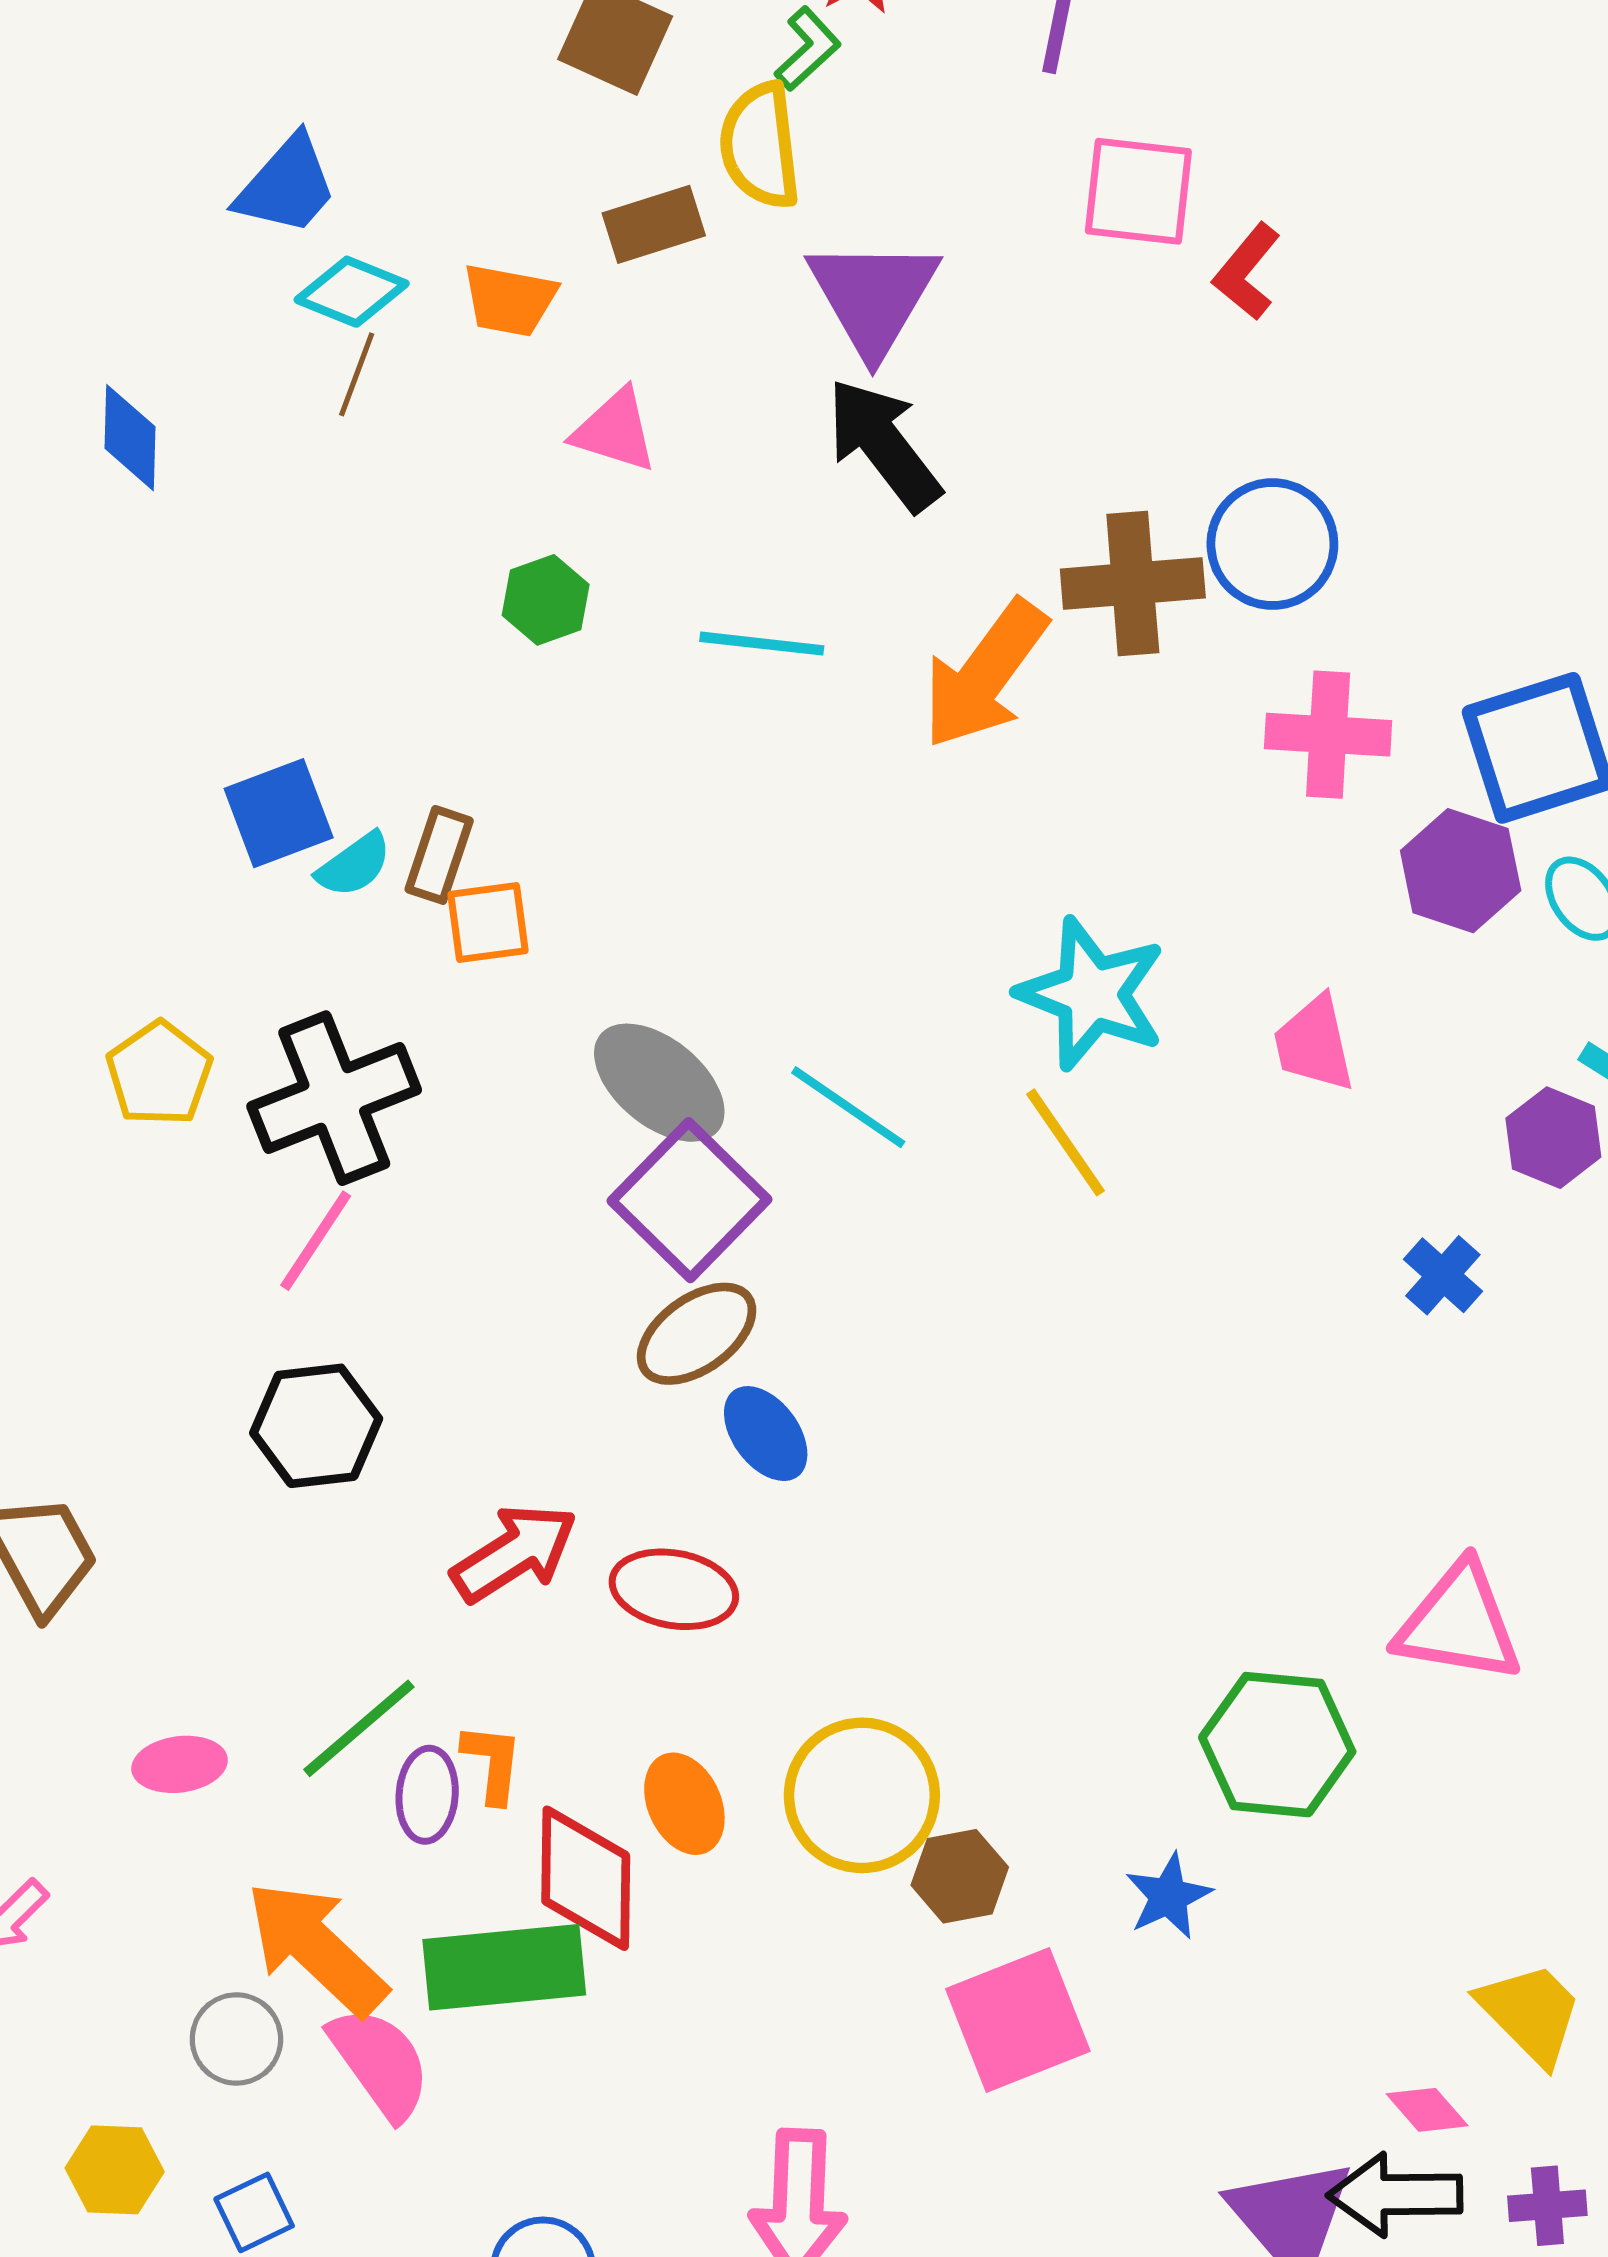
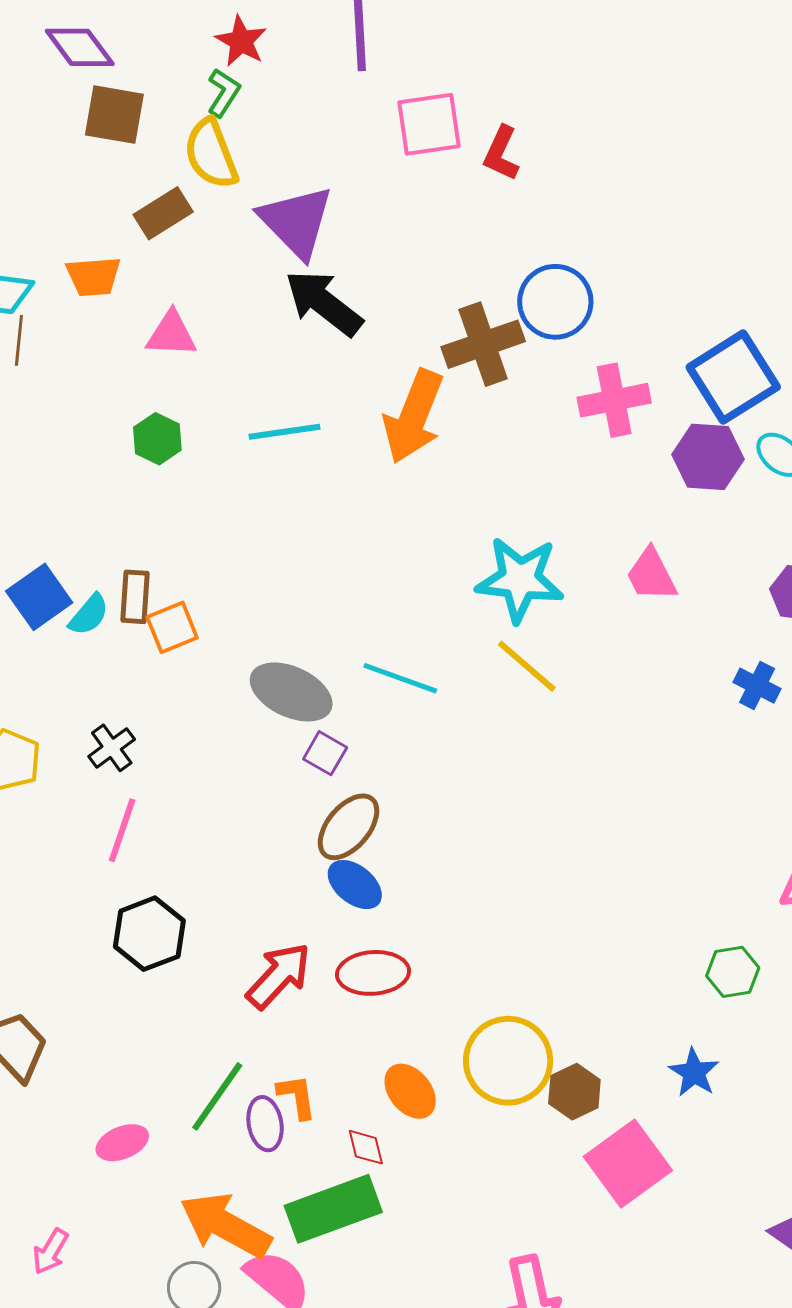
black cross: (334, 1098) -> (112, 748), size x0.5
purple square: (689, 1200) -> (325, 753), size x0.5
blue ellipse: (766, 1434) -> (355, 885), moved
green hexagon: (1277, 1745) -> (733, 972), size x0.6
red diamond: (586, 1878) -> (366, 1147), size x0.5

